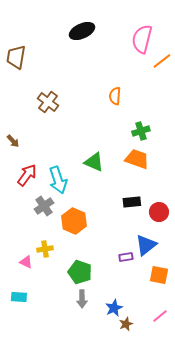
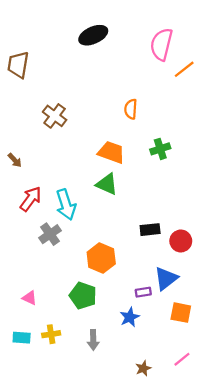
orange trapezoid: (137, 159) -> (111, 152), moved
orange hexagon: (74, 221) -> (101, 258), moved
yellow cross: (45, 249) -> (51, 334), moved
green pentagon: (80, 272) -> (83, 296), moved
blue star: (114, 308) -> (130, 317), moved

